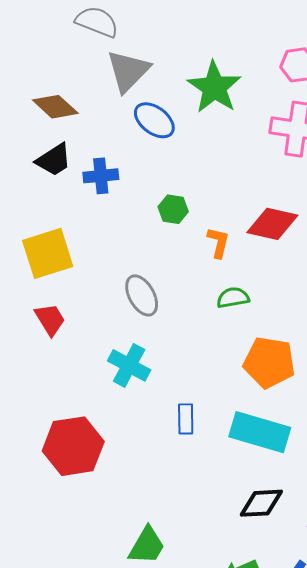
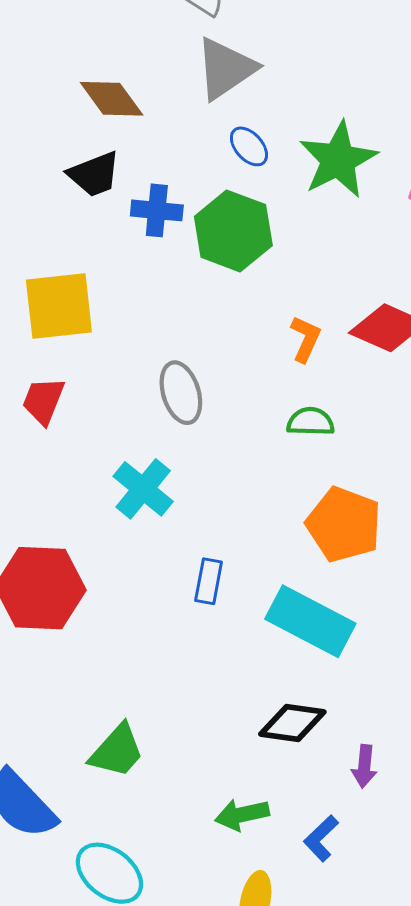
green star: (214, 87) -> (338, 160), moved
blue ellipse: (154, 120) -> (249, 146), size x0.7
green hexagon: (173, 209) -> (233, 231), moved, size x1.8
red trapezoid: (50, 319) -> (43, 401), turned -138

